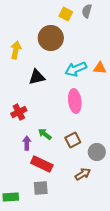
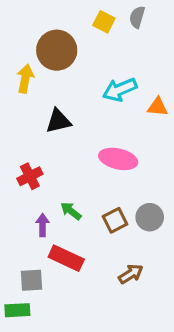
brown circle: (51, 38) -> (57, 50), moved
cyan arrow: (76, 69) -> (120, 90), moved
pink ellipse: (75, 101) -> (118, 159), turned -70
gray circle: (97, 152) -> (150, 217), moved
gray square: (41, 188) -> (32, 280), moved

